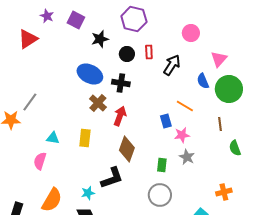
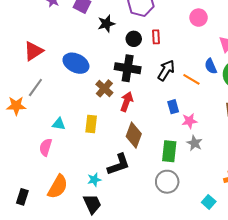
red triangle: (28, 39) -> (33, 51), moved
black arrow: (172, 65) -> (166, 70), moved
blue ellipse: (90, 74) -> (76, 63), moved
black cross: (121, 83) -> (128, 68), size x1.4
orange line: (185, 106) -> (191, 79), moved
green rectangle: (162, 165) -> (169, 151), size x1.5

